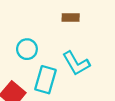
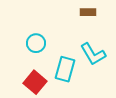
cyan circle: (27, 49) -> (36, 43), moved

